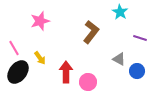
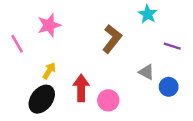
pink line: (14, 48) -> (17, 44), moved
yellow arrow: (40, 58) -> (49, 71), turned -112
black ellipse: (18, 72) -> (42, 99), moved

